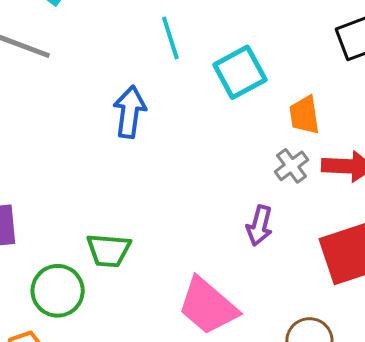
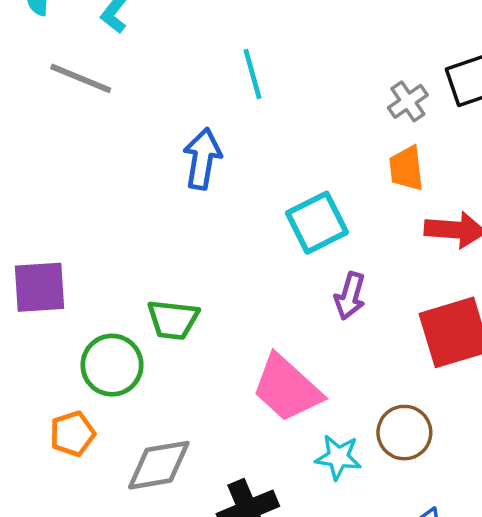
cyan square: (240, 72) -> (317, 223), moved
gray cross: (292, 166) -> (408, 101), moved

